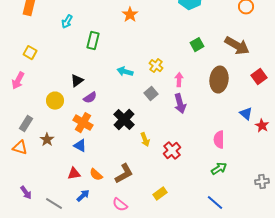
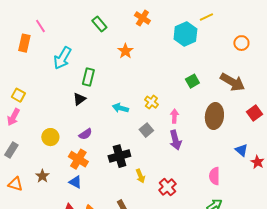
cyan arrow: (67, 22) -> (62, 58), size x1.6
yellow square: (30, 53) -> (18, 95), moved
black triangle: (77, 81) -> (79, 99), moved
black cross: (124, 120) -> (119, 156), turned 30
gray rectangle: (26, 124) -> (11, 150), moved

